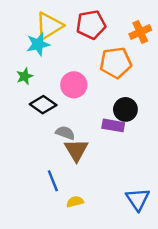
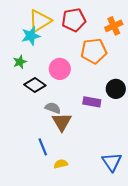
black circle: (125, 109) -> (116, 89), moved

